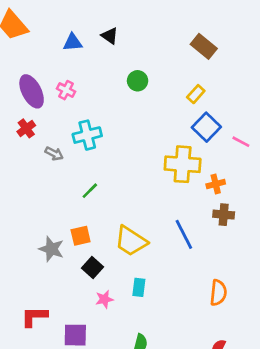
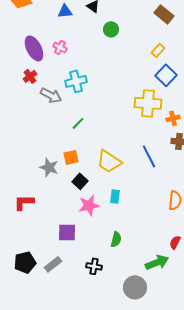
green circle: (138, 81) -> (111, 29), moved
gray arrow: (54, 154) -> (51, 95), size x1.5
pink star: (104, 299) -> (89, 205), size x1.5
red L-shape: (34, 317) -> (24, 202), moved

